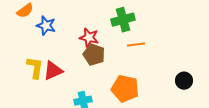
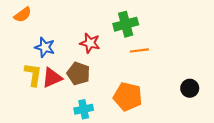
blue star: (46, 26) -> (45, 47), moved
brown pentagon: (94, 55) -> (78, 74), moved

